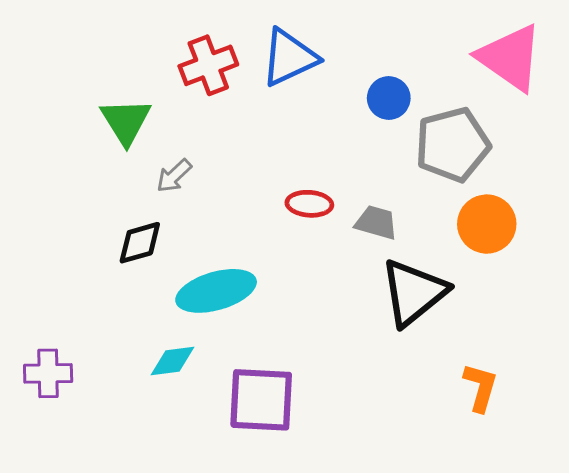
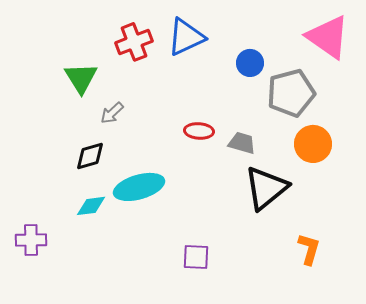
cyan diamond: (172, 361) -> (91, 206), moved
purple square: (261, 400) -> (196, 257), moved, size x0.6

